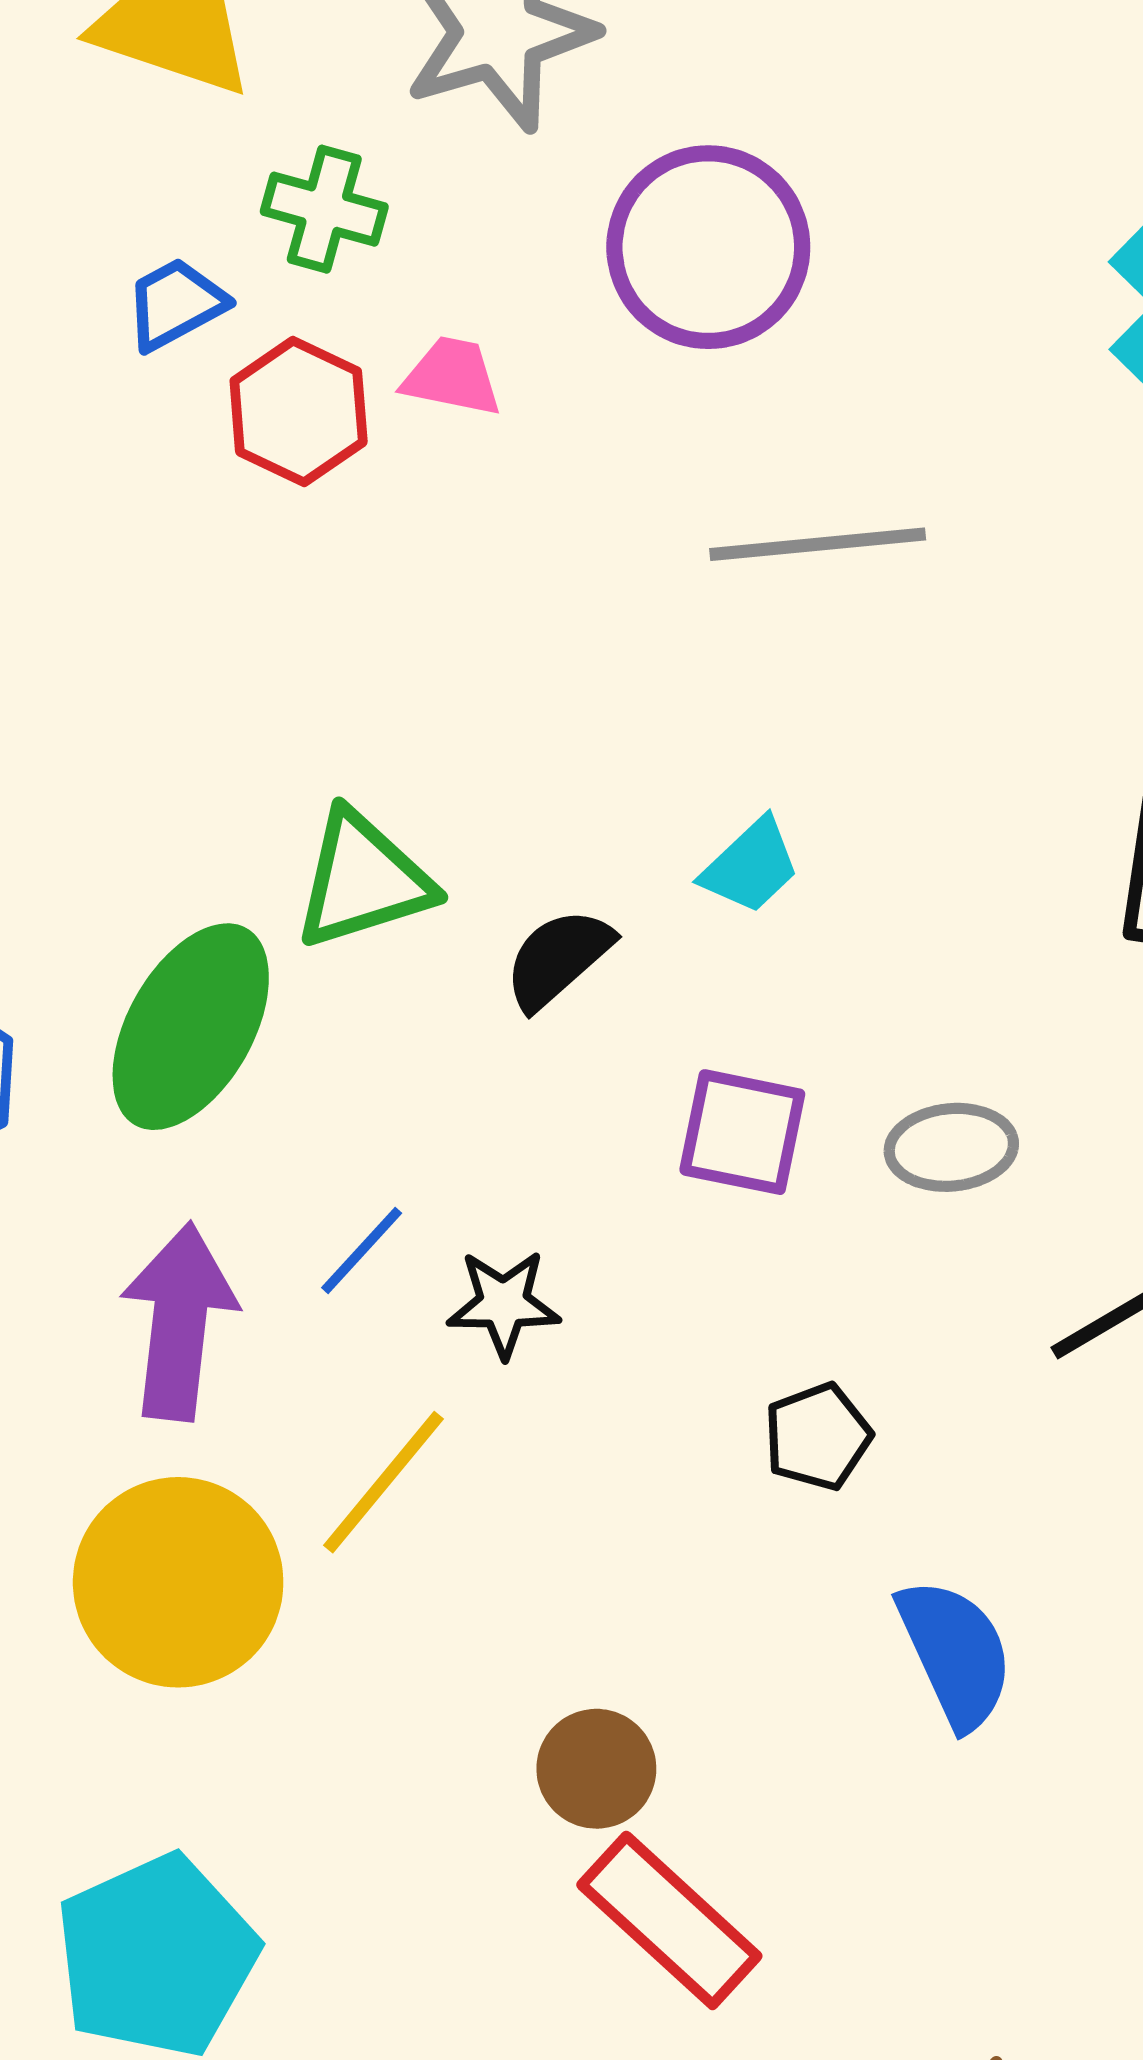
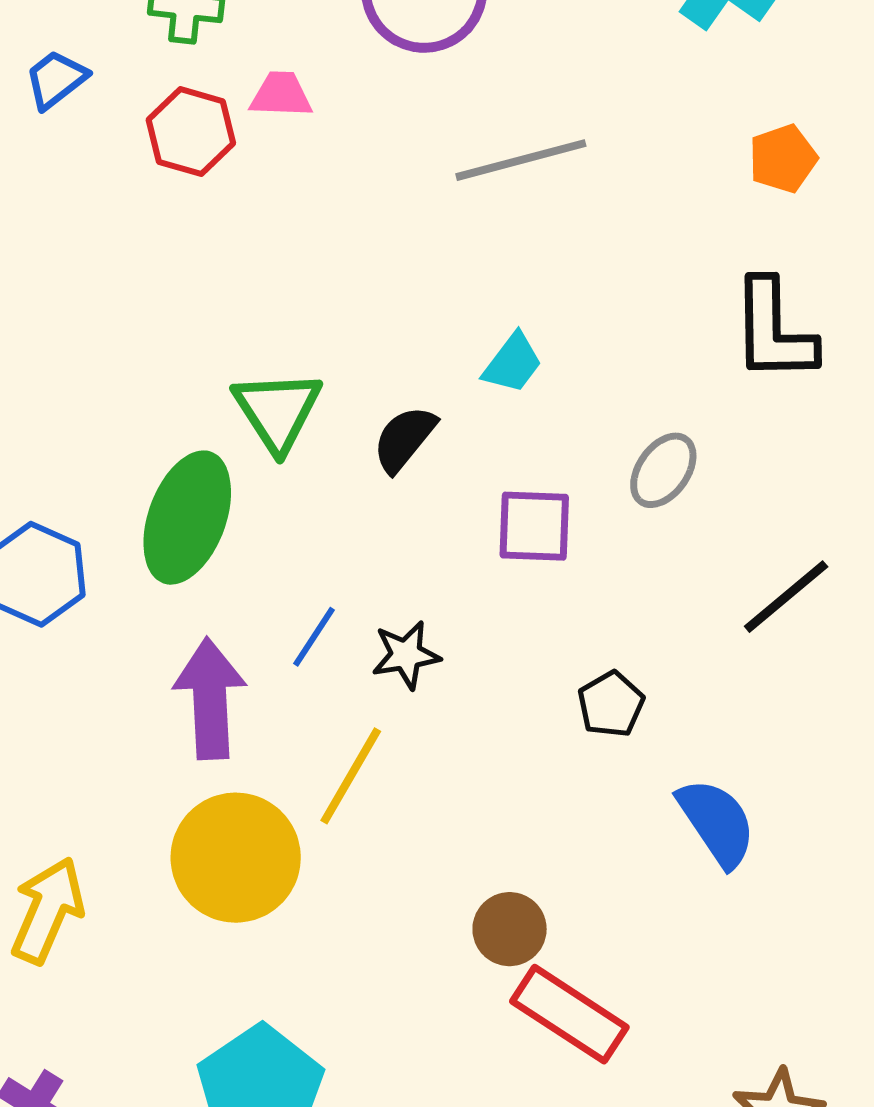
blue trapezoid: (176, 304) -> (56, 79), moved
green triangle: (363, 880) -> (277, 411), turned -36
gray ellipse: (951, 1147) -> (663, 470), moved, turned -40

